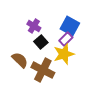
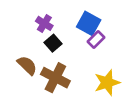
purple rectangle: (66, 39) -> (96, 39), moved
yellow star: (64, 54) -> (107, 83), moved

